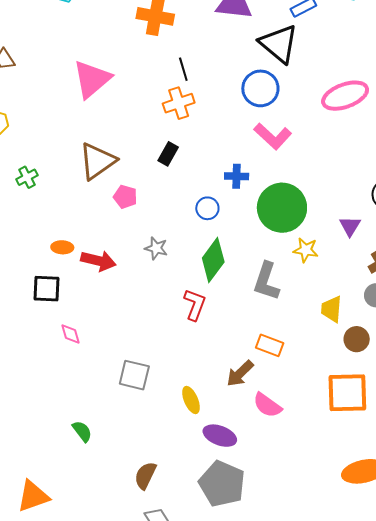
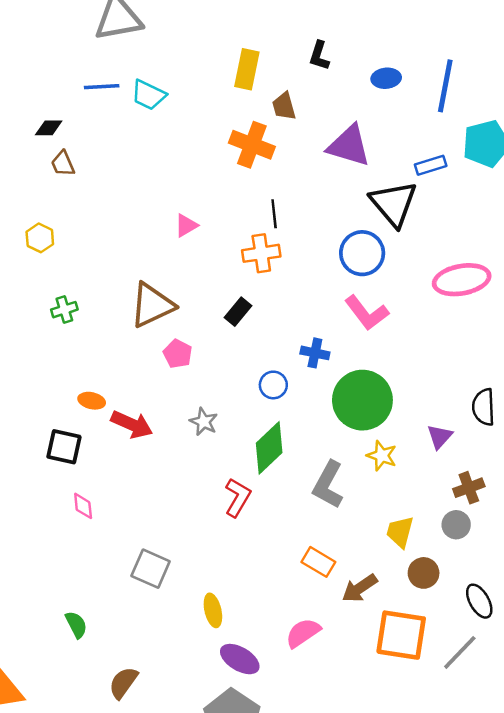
pink triangle: (92, 79) -> (186, 225), moved, size x0.5
brown arrow: (240, 373) -> (360, 588), moved
pink semicircle: (267, 405) -> (303, 633), turned 100
brown semicircle: (145, 476) -> (123, 683), moved

